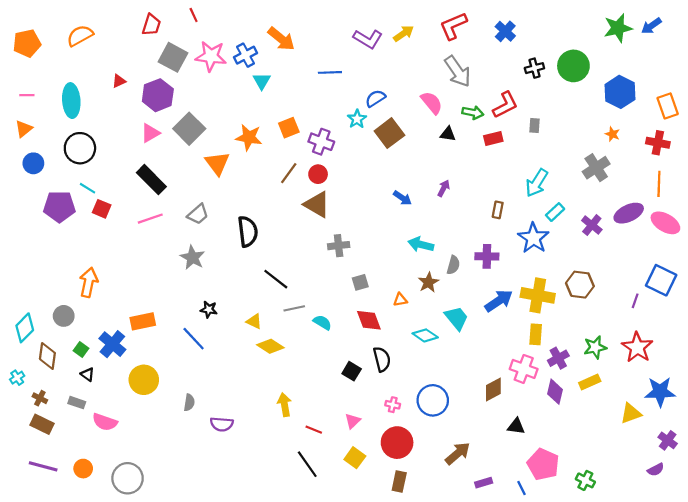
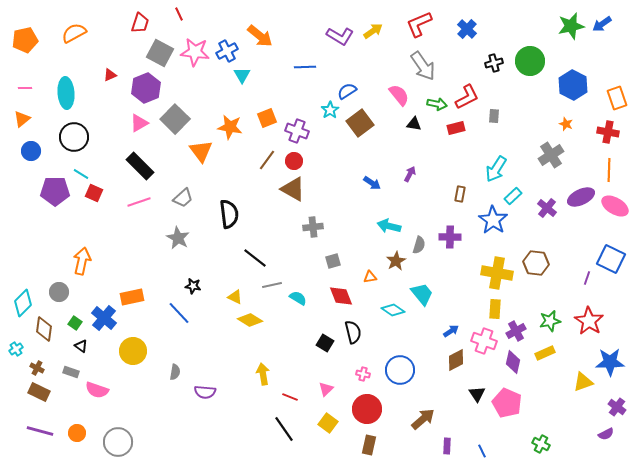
blue arrow: (499, 301) -> (451, 331), moved, size x0.6
black triangle: (516, 426) -> (477, 394), turned 48
pink pentagon: (543, 464) -> (507, 403), moved
purple rectangle: (484, 483) -> (447, 446), turned -70

